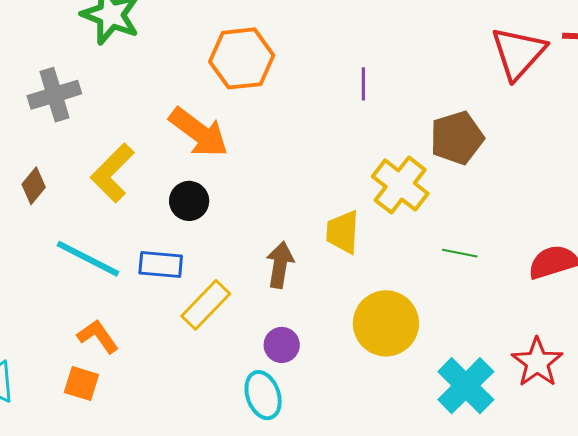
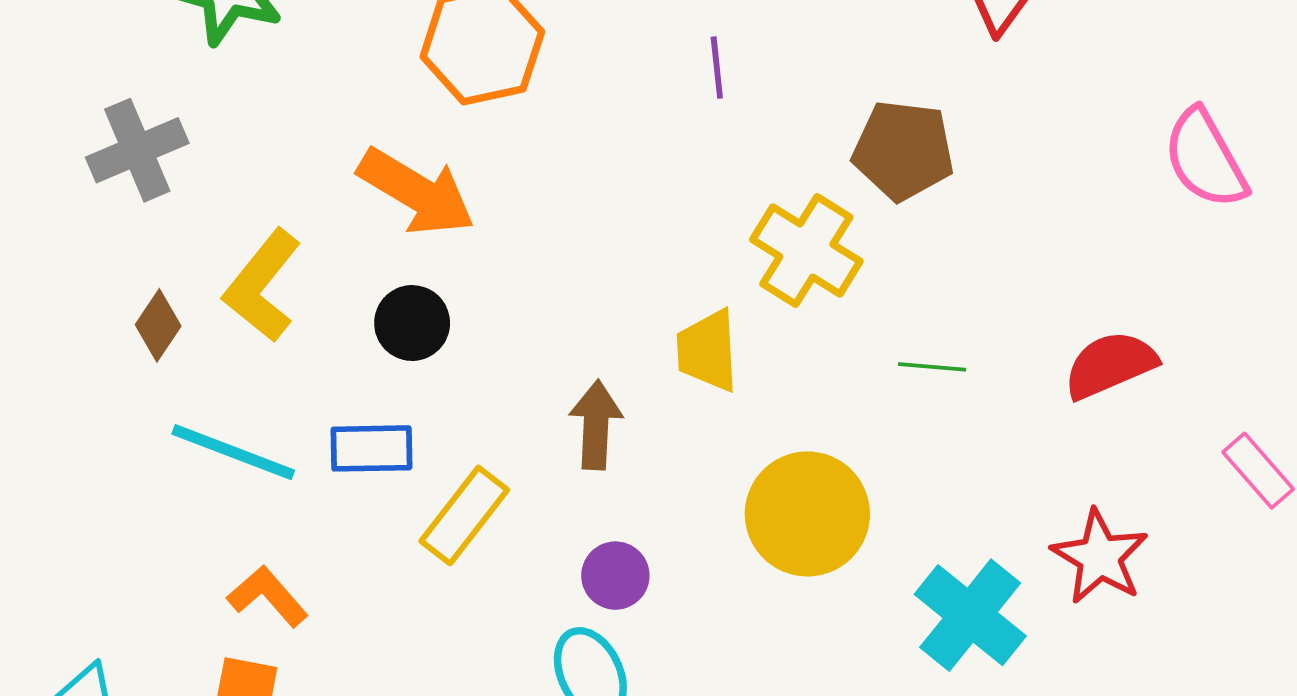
brown pentagon: (457, 138) -> (903, 150), turned 30
brown diamond: (34, 186) -> (158, 325), moved

